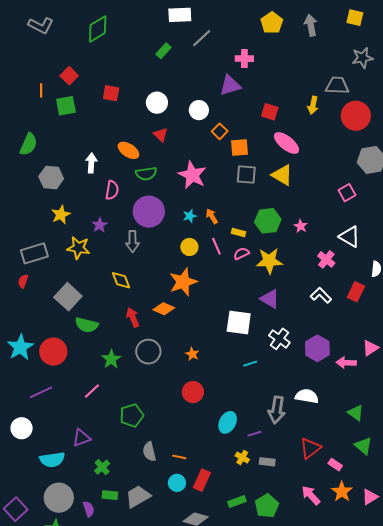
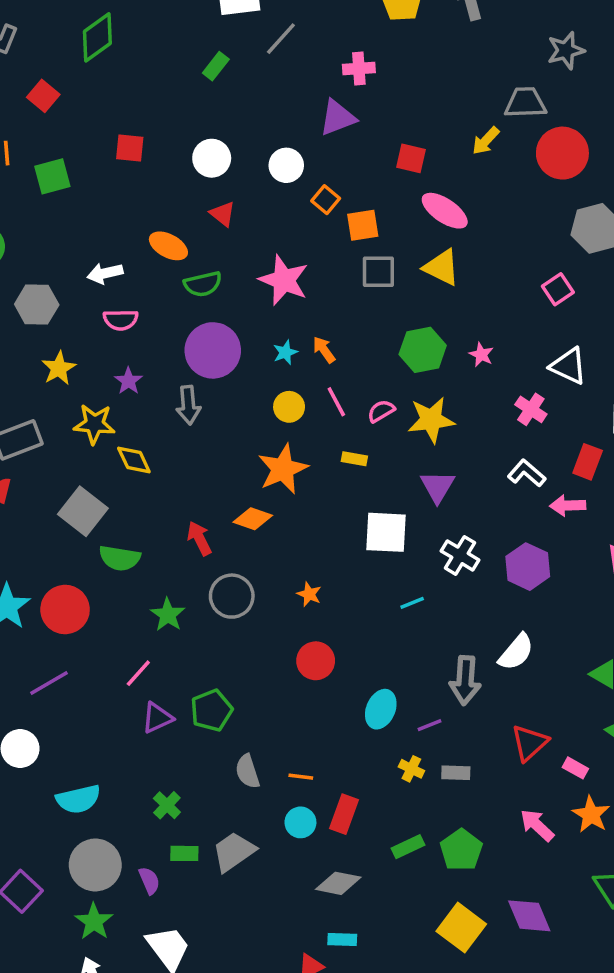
red square: (69, 76) -> (43, 96), moved
yellow arrow: (313, 105) -> (486, 141), turned 36
white arrow: (91, 163) -> (105, 273), turned -102
pink semicircle: (112, 190) -> (121, 320), moved, turned 84
yellow rectangle: (239, 233) -> (354, 459), moved
yellow diamond: (121, 280) -> (134, 460), moved
purple triangle: (270, 299) -> (438, 486), turned 35
pink arrow: (346, 363) -> (568, 506), moved
white semicircle: (307, 396) -> (516, 652), turned 125
purple triangle: (81, 438) -> (157, 718), moved

